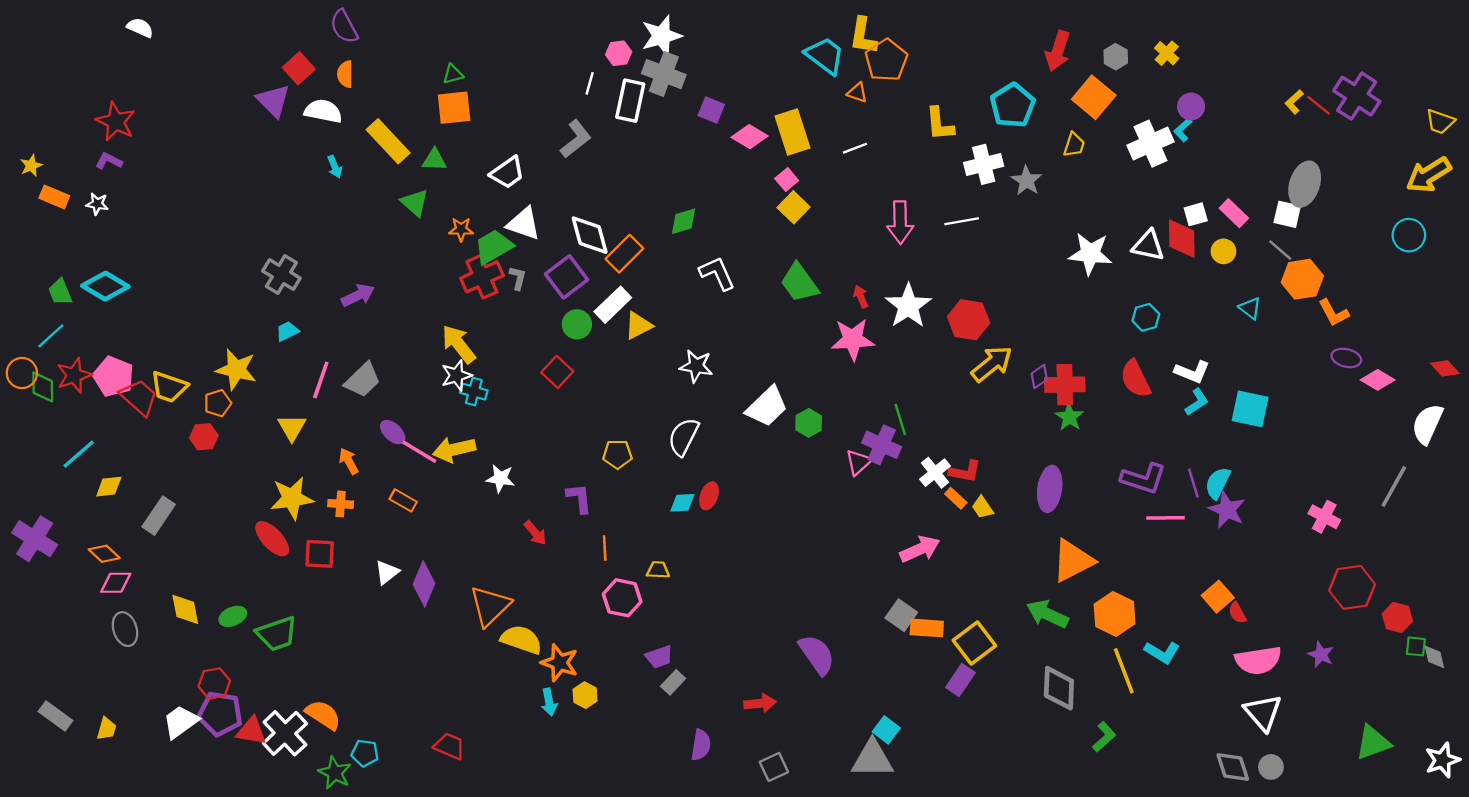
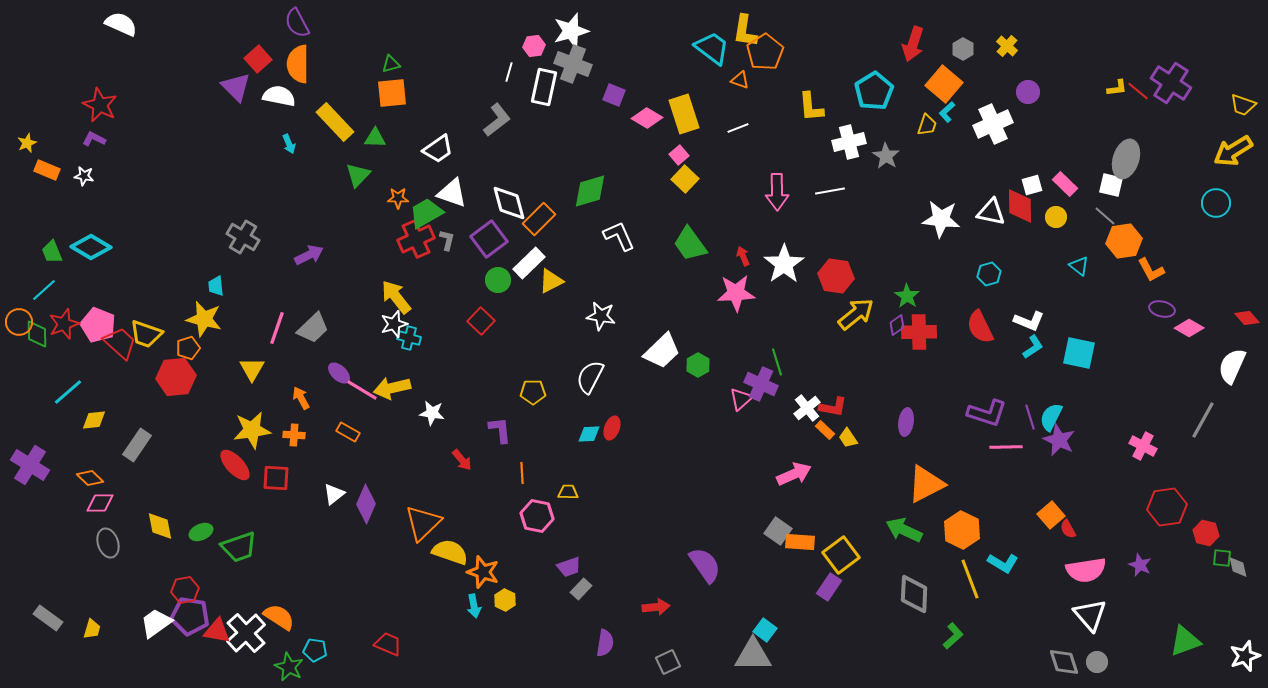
white semicircle: (140, 28) -> (121, 24), size x1.4
orange semicircle: (345, 74) -> (298, 64), size x1.6
yellow L-shape: (1294, 102) -> (1117, 88), turned -145
cyan L-shape: (1183, 130) -> (947, 112), moved
green triangle: (415, 203) -> (358, 175), turned 32
green diamond: (684, 221) -> (590, 191), size x1.4
cyan trapezoid: (287, 331) -> (216, 286), moved, turned -70
green star: (1069, 417) -> (907, 296), moved
red hexagon: (204, 437) -> (176, 377), size x1.6
purple ellipse: (1050, 489) -> (906, 422), size x0.7

